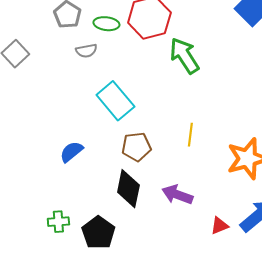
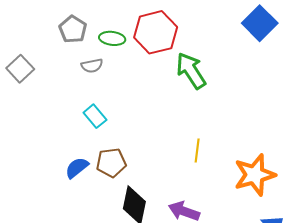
cyan rectangle: (115, 101) -> (95, 116), moved, size x0.6
brown pentagon: (136, 147) -> (111, 163), moved

